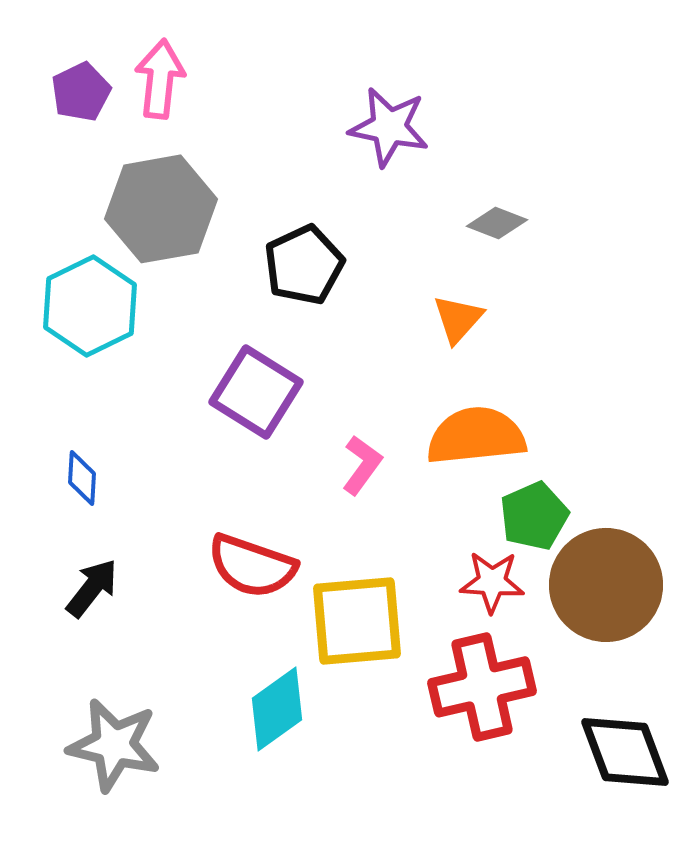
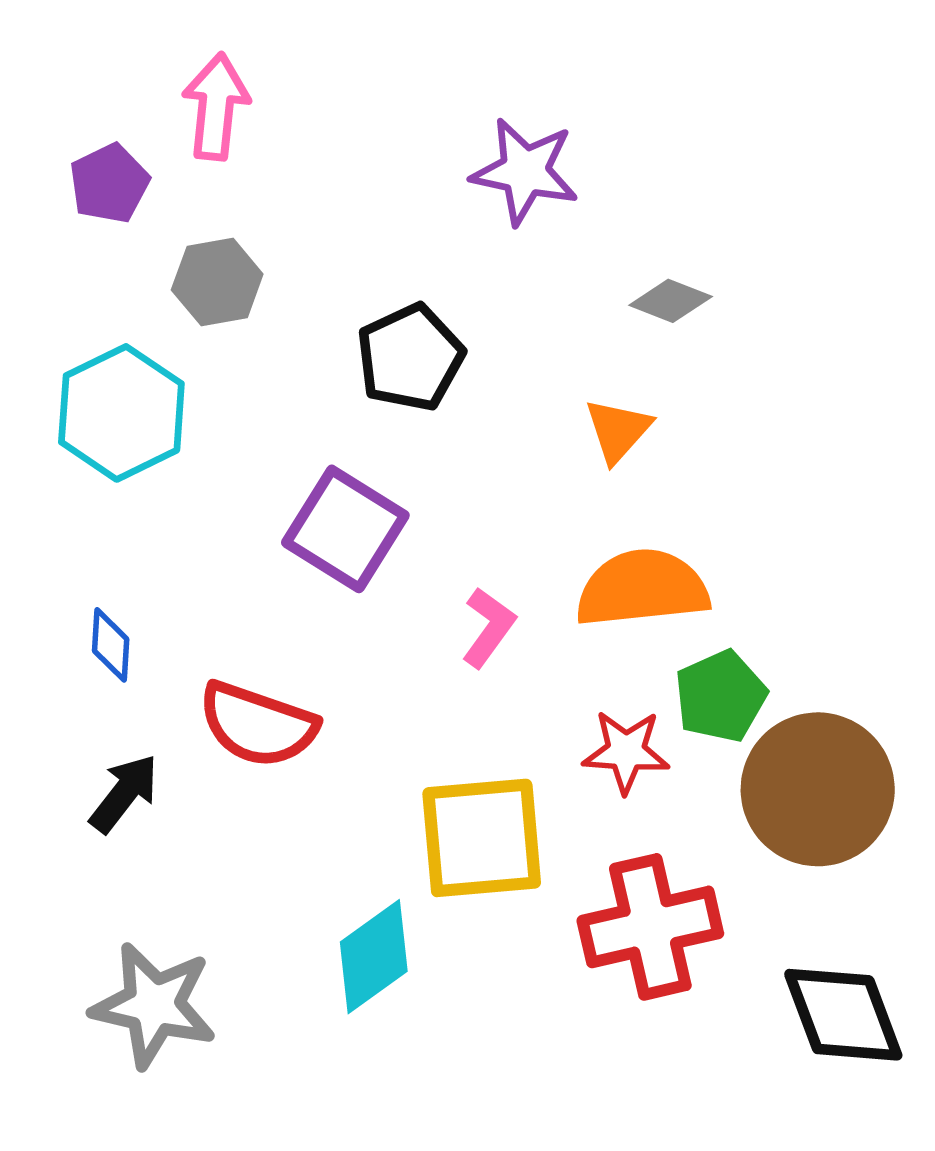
purple pentagon: (81, 92) -> (109, 184), moved
gray hexagon: (161, 209) -> (217, 282), size x0.6
red semicircle: (252, 566) -> (258, 725), moved
red star: (492, 582) -> (626, 752), moved

